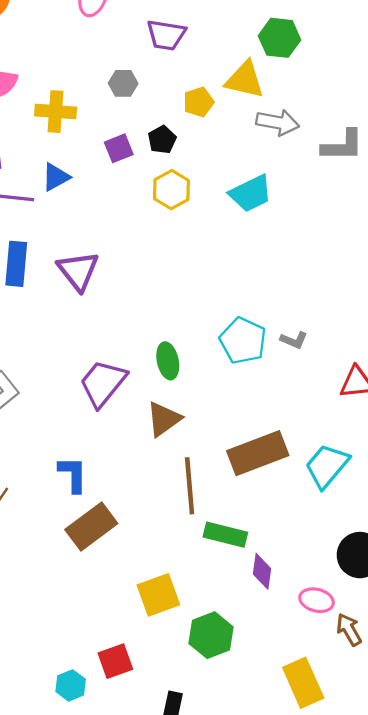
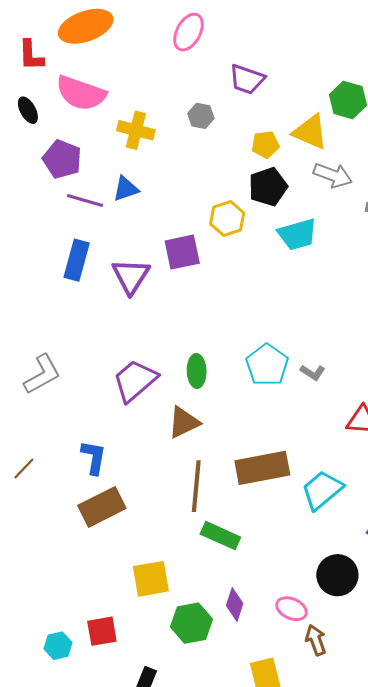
black pentagon: (162, 140) -> (268, 187), moved, size x1.5
purple square: (119, 148) -> (182, 252), moved, size x1.4
purple diamond: (262, 571) -> (235, 604), moved

